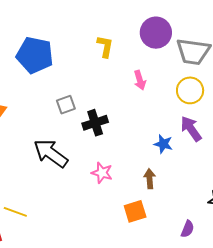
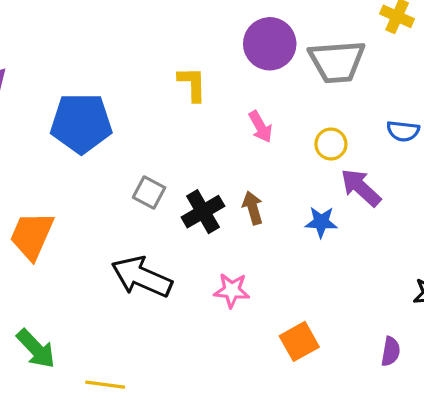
yellow circle: (190, 90) -> (331, 144), moved, size x0.7
gray square: (66, 105) -> (149, 193), turned -30
brown arrow: (150, 179) -> (253, 208), moved

